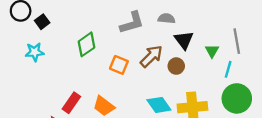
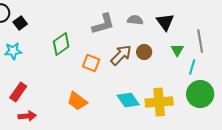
black triangle: (184, 40) -> (165, 22), moved
brown circle: (176, 66) -> (144, 52), moved
red rectangle: (71, 103) -> (18, 92), moved

